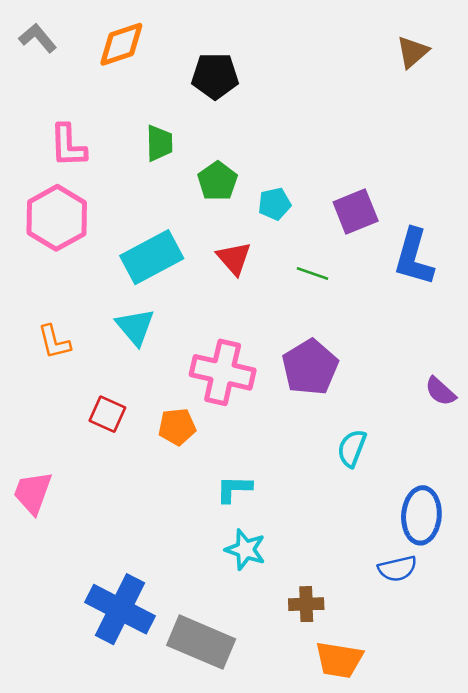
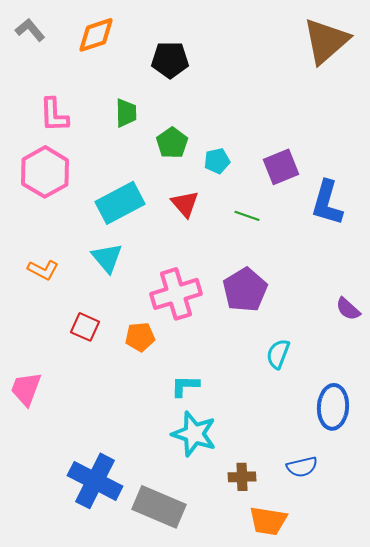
brown triangle: (413, 52) -> (326, 41), size x1.8
orange L-shape: (54, 342) -> (43, 270), turned -48
pink cross: (223, 372) -> (176, 294), turned -30
cyan star: (245, 550) -> (194, 434), size x1.4
blue semicircle: (397, 569) -> (302, 467), moved

